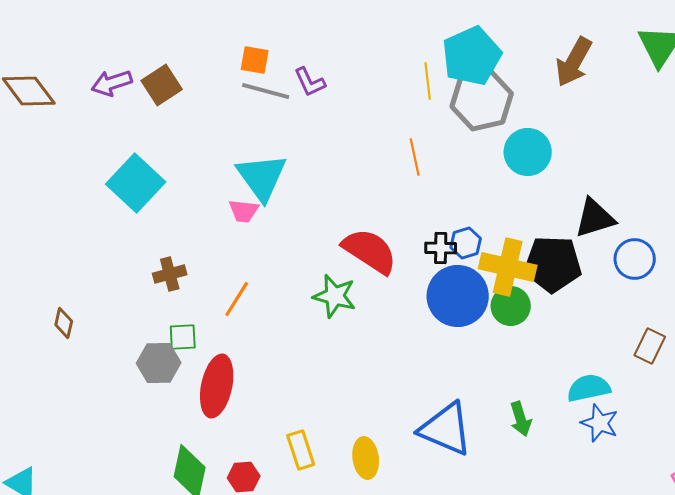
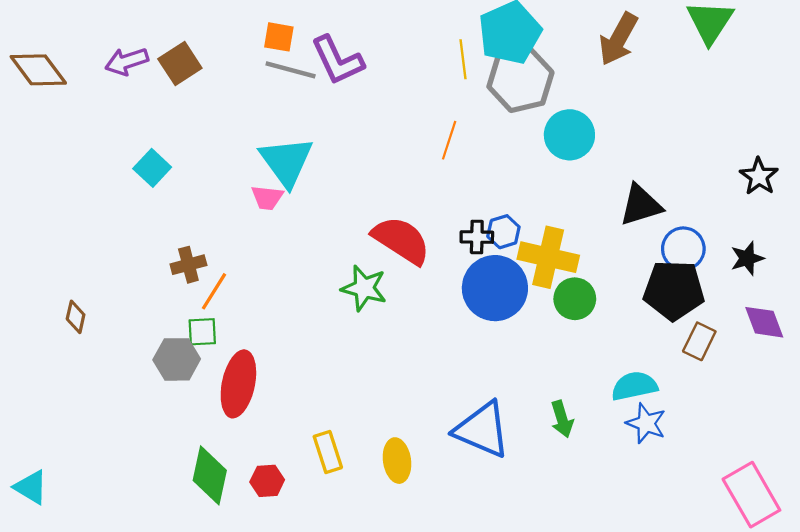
purple L-shape: (310, 82) -> (337, 60), size x1.6
orange line: (415, 157) -> (449, 140), turned 30
cyan square: (136, 183) -> (152, 168), size x0.6
black pentagon: (553, 264) -> (674, 290), moved
orange line: (237, 299) -> (214, 291), moved
green circle: (511, 306) -> (575, 299), moved

